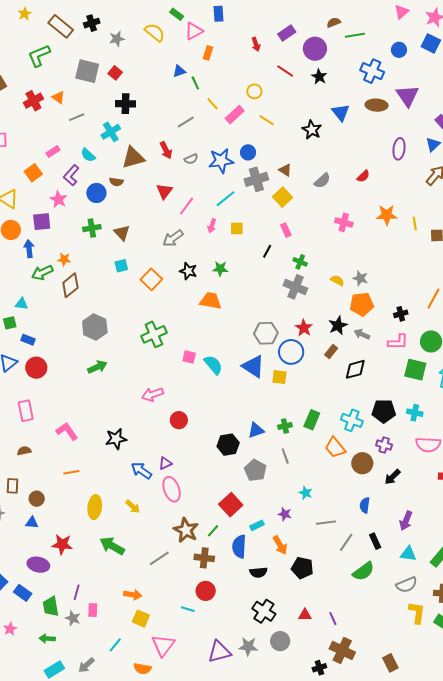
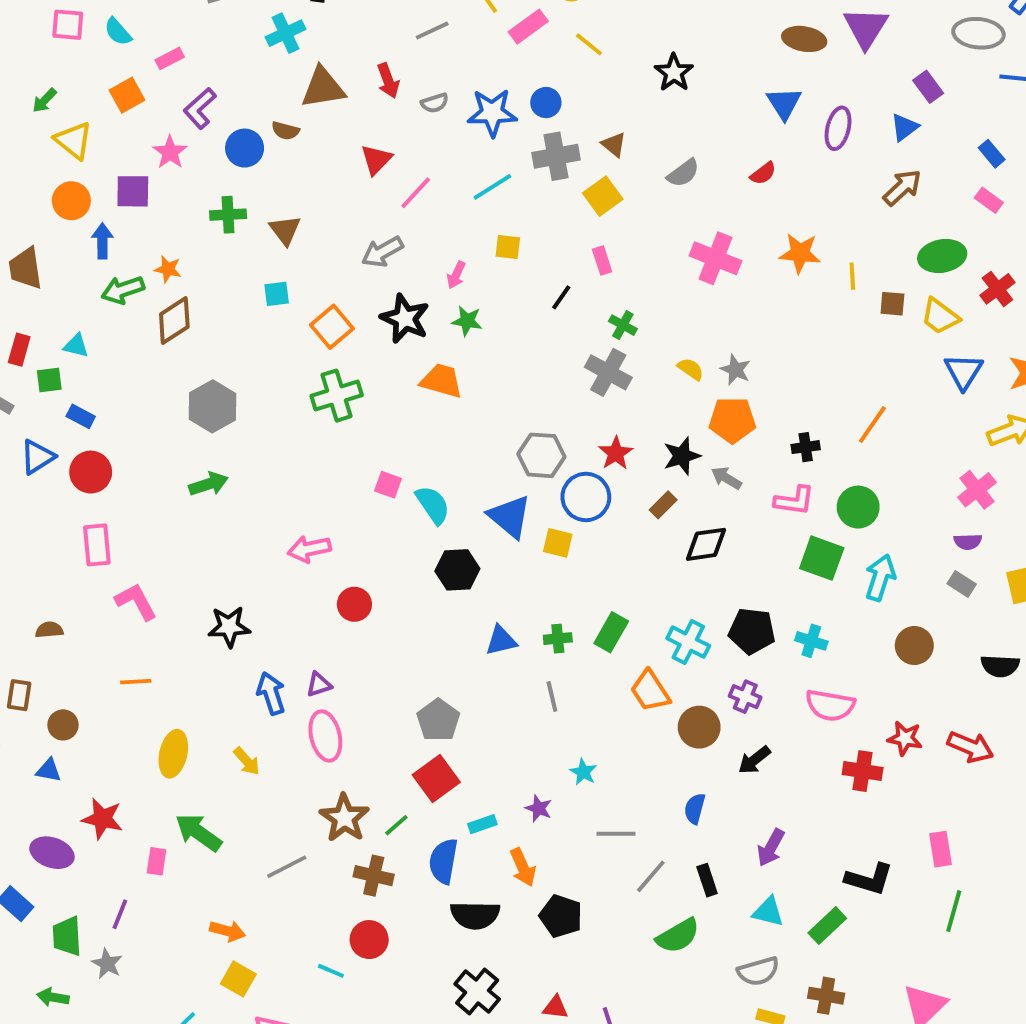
blue triangle: (341, 112) -> (784, 103), moved
cyan semicircle: (88, 155) -> (118, 32), moved
pink cross: (344, 222) -> (716, 258), size x1.4
pink arrow: (212, 226) -> (456, 275), moved
black star: (188, 271) -> (405, 319), size x1.4
green cross: (154, 334) -> (337, 396), moved
pink rectangle: (26, 411) -> (97, 545), moved
black hexagon: (228, 445) -> (457, 570), moved
gray pentagon: (255, 470) -> (438, 720), moved
blue arrow: (141, 471) -> (271, 693), turned 30
black semicircle: (258, 572) -> (475, 915), size x1.4
pink rectangle: (93, 610) -> (157, 861), moved

